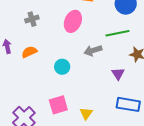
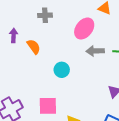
gray arrow: (93, 51) -> (95, 51), moved
orange semicircle: (29, 52) -> (34, 47), turned 63

